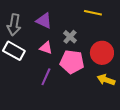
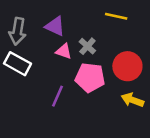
pink triangle: (46, 48) -> (64, 51), moved

